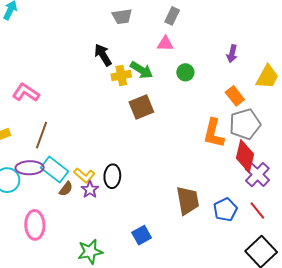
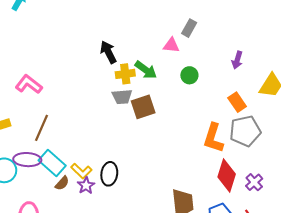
gray trapezoid: (122, 16) -> (122, 97), moved
gray rectangle: (172, 16) -> (189, 28), moved
red diamond: (245, 156) -> (227, 175), moved
purple cross: (257, 175) -> (254, 182), size x0.7

